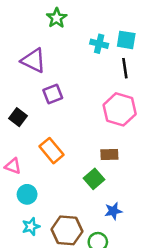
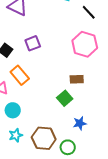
black line: (125, 68) -> (89, 12), turned -35
purple square: (53, 94) -> (33, 43), moved
orange rectangle: (51, 151) -> (20, 75), moved

